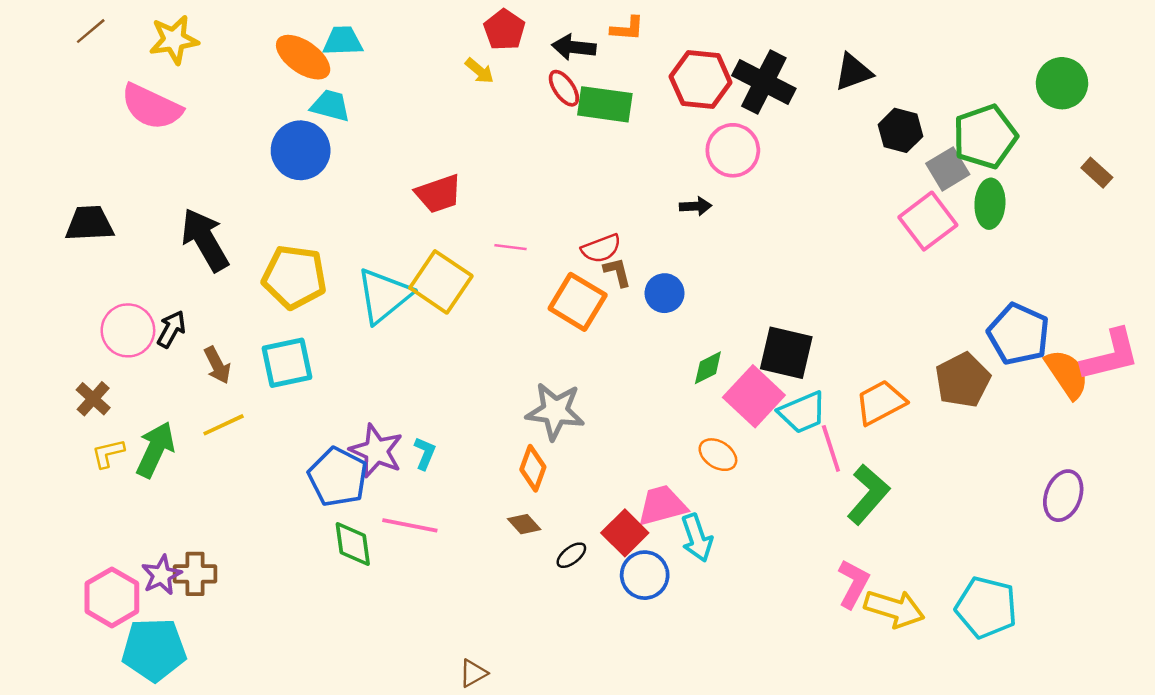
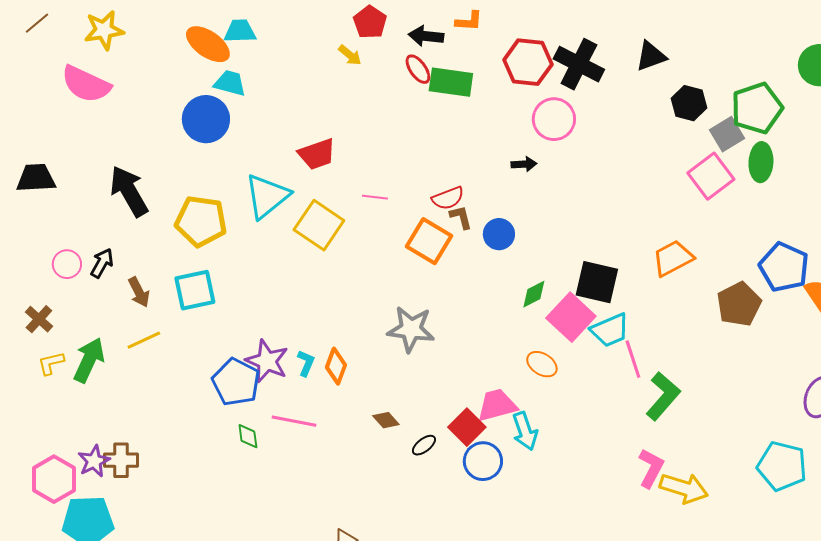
cyan triangle: (384, 296) -> (267, 196), moved
pink circle: (128, 330) -> (67, 264), size x0.7
orange trapezoid: (881, 402) -> (673, 258), moved
orange diamond: (533, 468) -> (336, 366), moved
green diamond: (353, 544) -> (248, 436), size x0.7
cyan pentagon: (986, 607) -> (782, 466), moved

